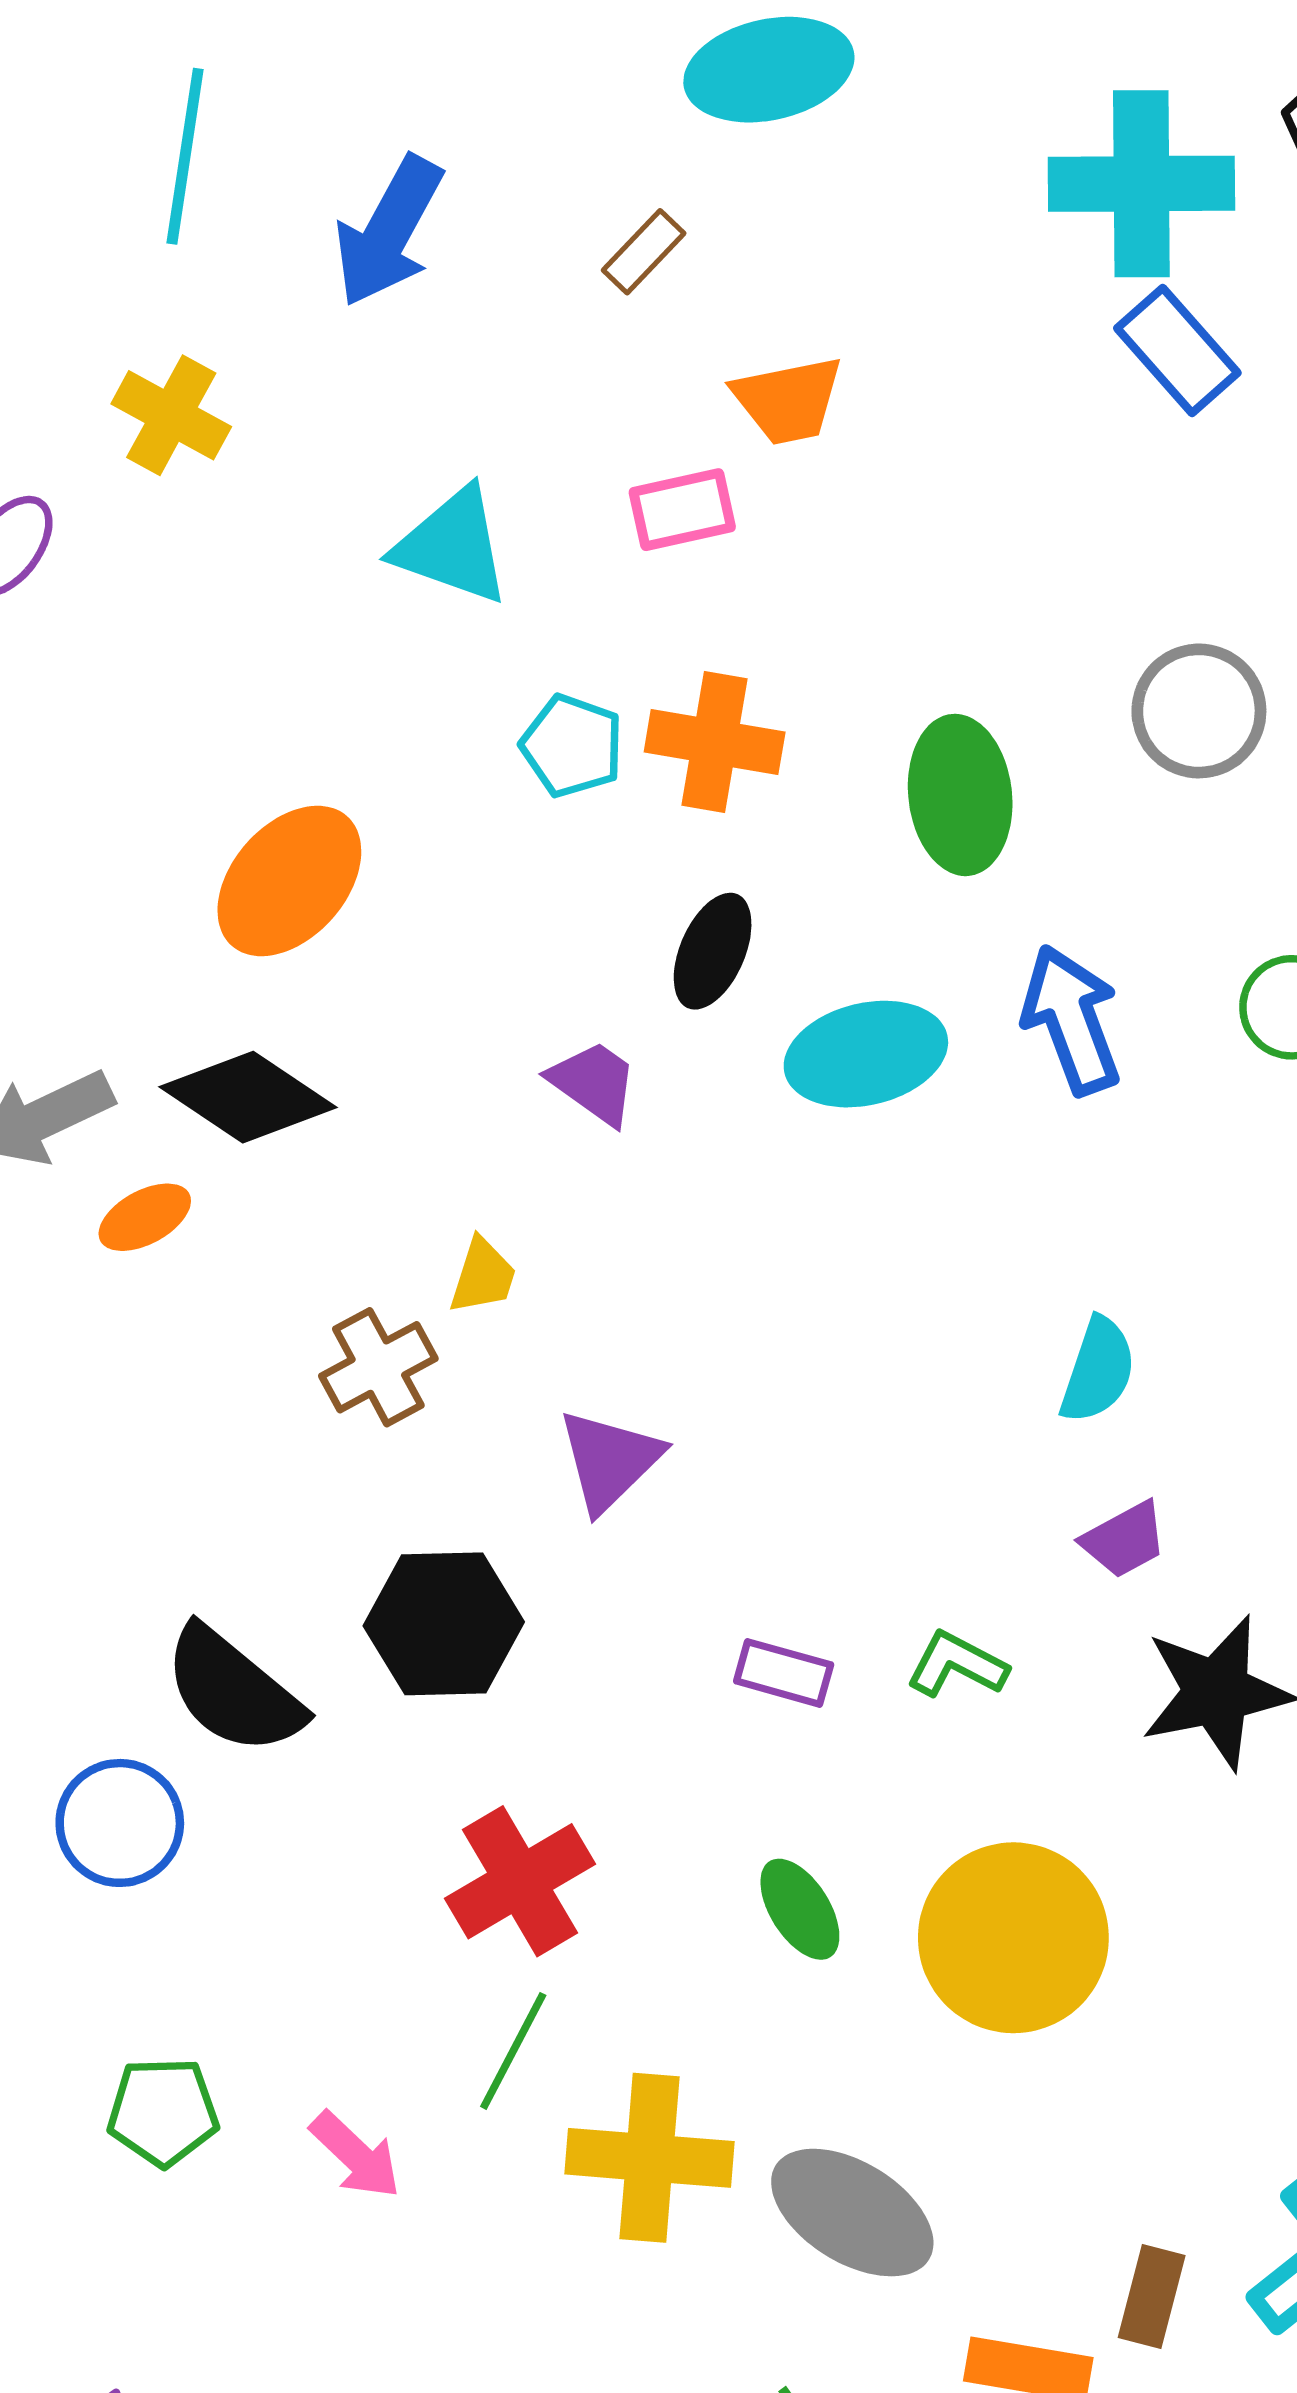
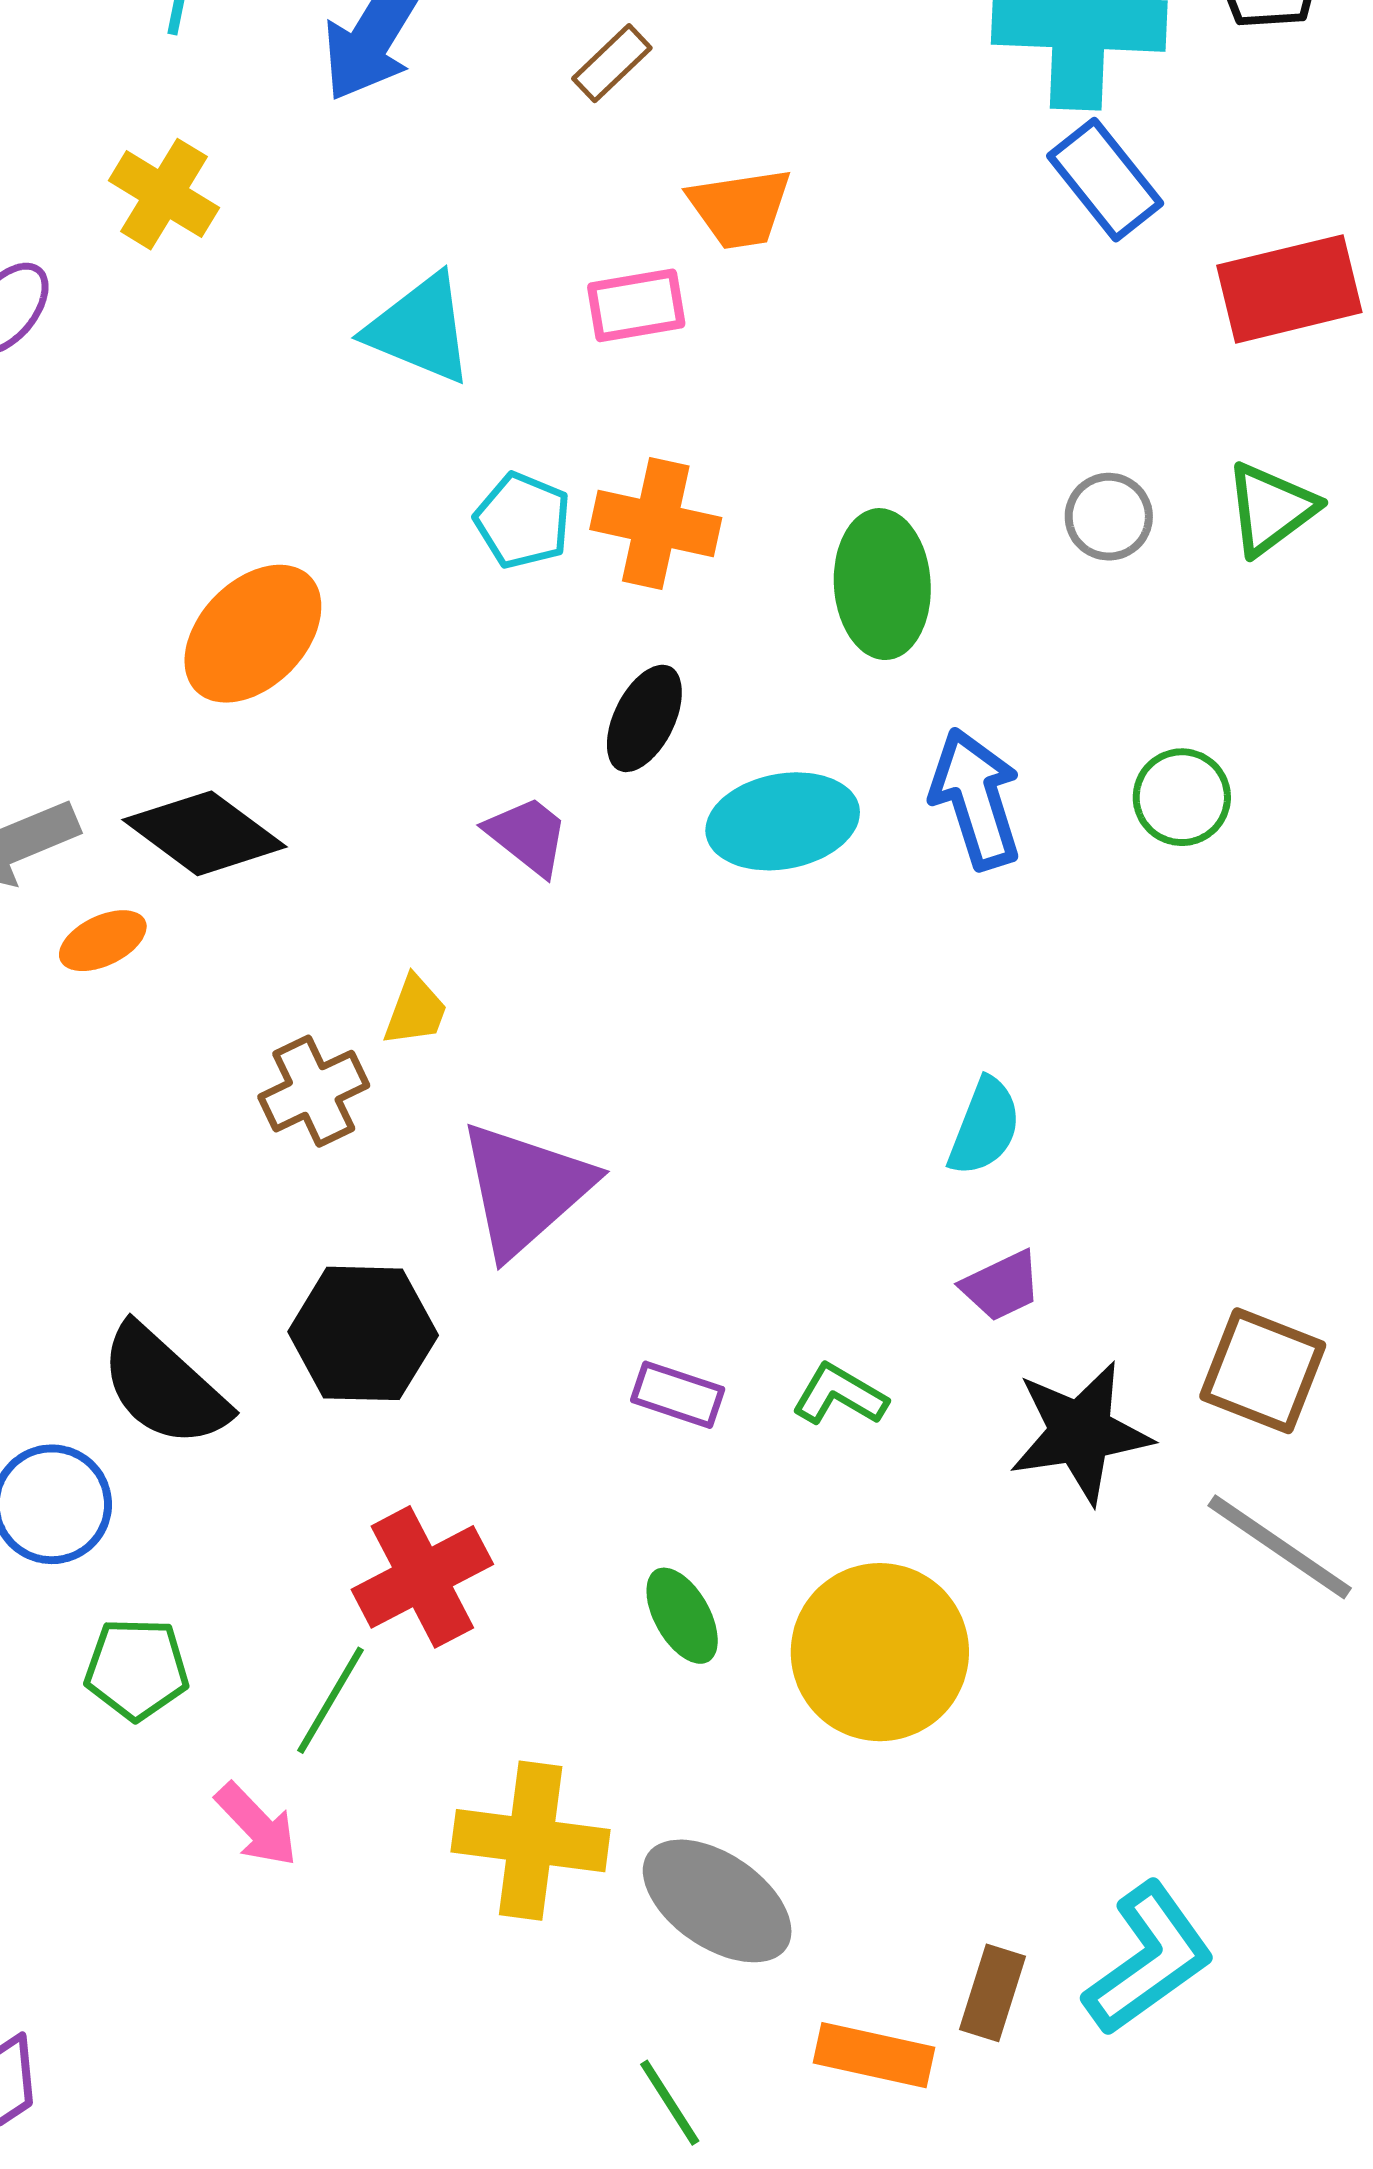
gray circle: (1199, 711) -> (1109, 517), size x0.7
purple triangle: (610, 1460) -> (525, 1189), size x1.4
green line: (513, 2051) -> (331, 1700), moved
green pentagon: (163, 2112) -> (137, 1669), moved

